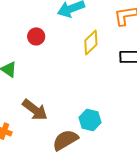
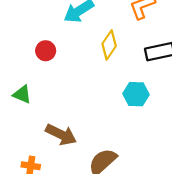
cyan hexagon: (90, 120) -> (136, 94), moved

